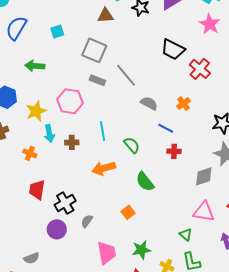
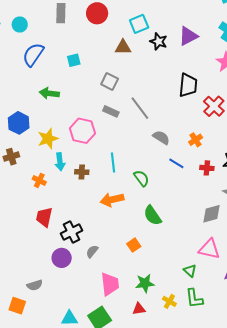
black trapezoid: (173, 49) -> (188, 85), turned -115
gray square: (94, 50) -> (110, 81), size x0.7
red cross: (174, 151) -> (207, 168), moved

